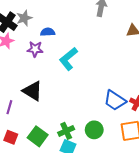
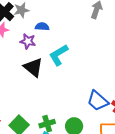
black triangle: (33, 91) -> (33, 67), moved

